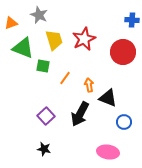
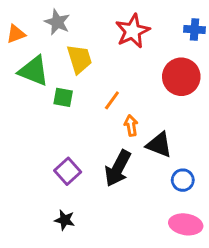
red star: (84, 39) -> (133, 31), moved
orange line: (65, 78) -> (112, 100), moved
pink ellipse: (108, 152) -> (186, 224), moved

